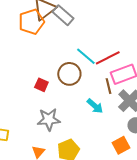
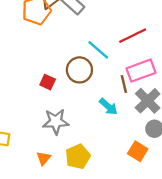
red line: (108, 58) -> (133, 36), moved
orange square: (121, 145) -> (138, 151), turned -30

